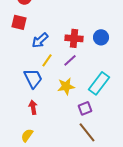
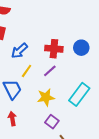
purple square: (85, 108) -> (52, 122), moved, turned -32

